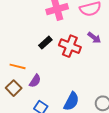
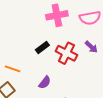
purple semicircle: (35, 81) -> (45, 82), moved

